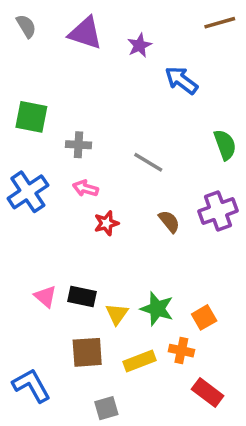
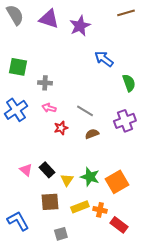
gray semicircle: (26, 26) -> (15, 15), size x1.5
purple star: (140, 45) -> (80, 26), size x1.5
blue arrow: (181, 80) -> (104, 59), moved
gray line: (148, 162) -> (85, 111), moved
brown semicircle: (169, 221) -> (92, 134), moved, turned -72
black rectangle: (82, 296) -> (47, 170), turned 35
orange square: (204, 317) -> (117, 182), size x1.6
orange cross: (181, 351) -> (100, 210), moved

